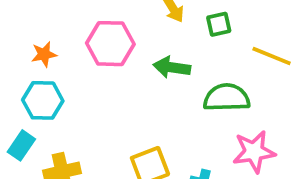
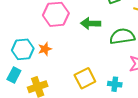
orange star: (44, 54) -> (45, 49), moved

